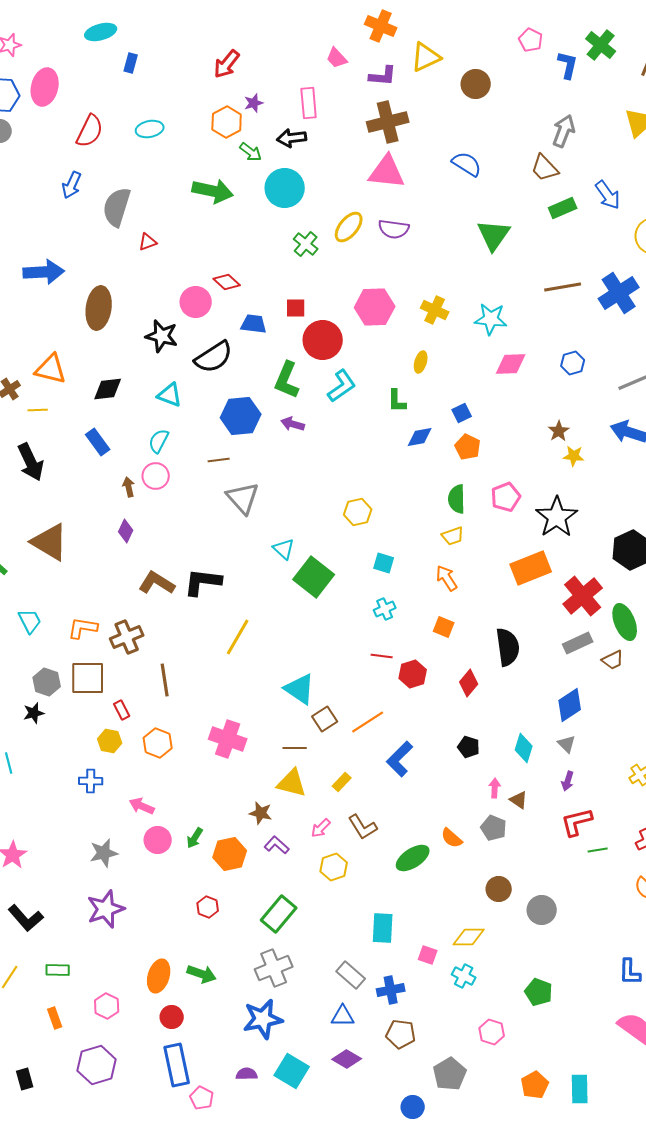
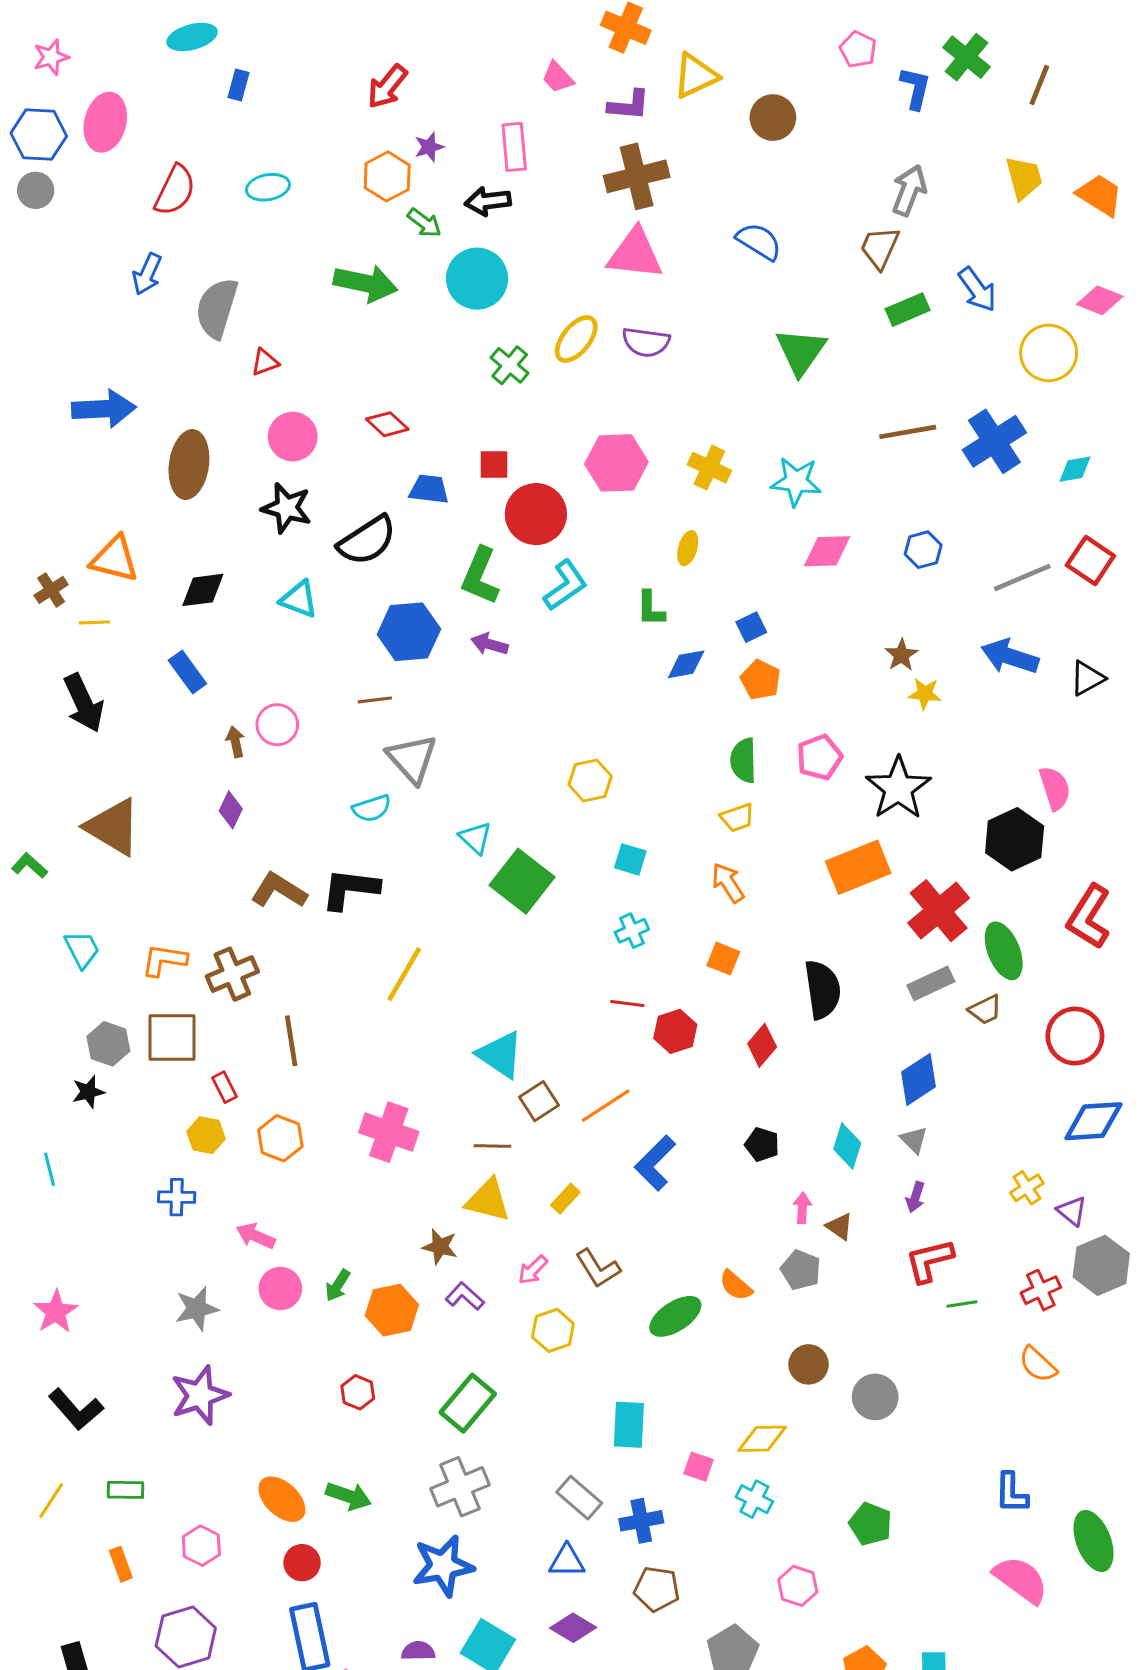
brown trapezoid: (545, 168) -> (880, 248), turned 68
pink circle: (196, 302) -> (293, 437), moved
cyan semicircle: (159, 441) -> (372, 808), moved, turned -135
orange ellipse: (159, 976) -> (282, 1499), turned -64

